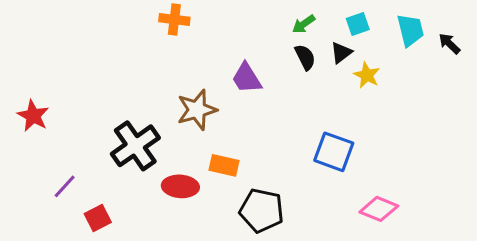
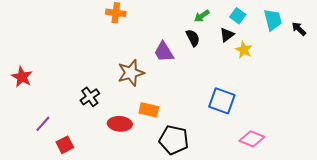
cyan square: (358, 24) -> (238, 16), turned -35
black semicircle: (305, 57) -> (193, 38), moved
black cross: (135, 146) -> (90, 97), size x0.6

